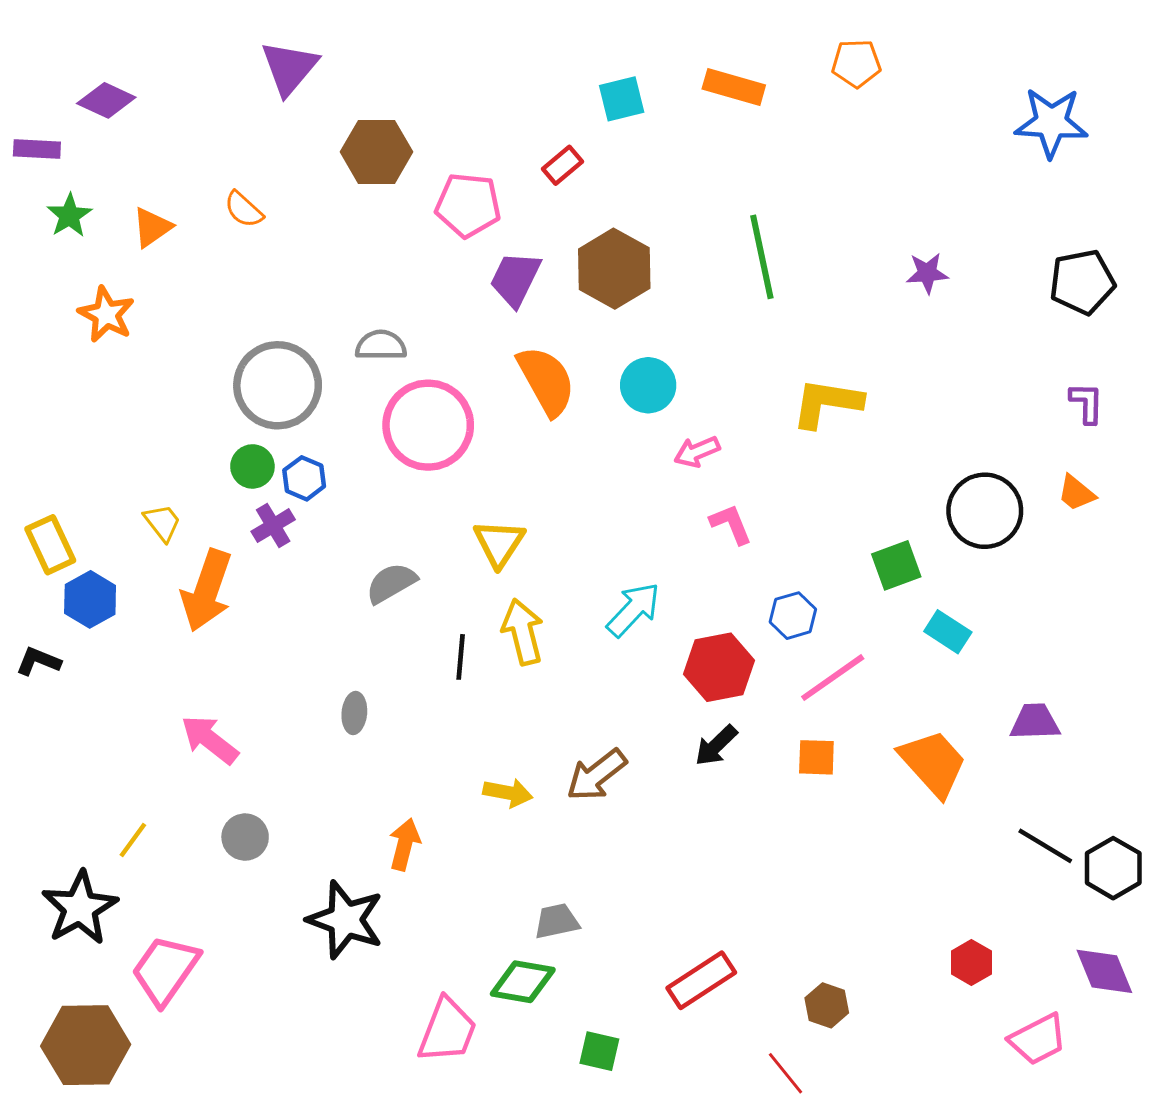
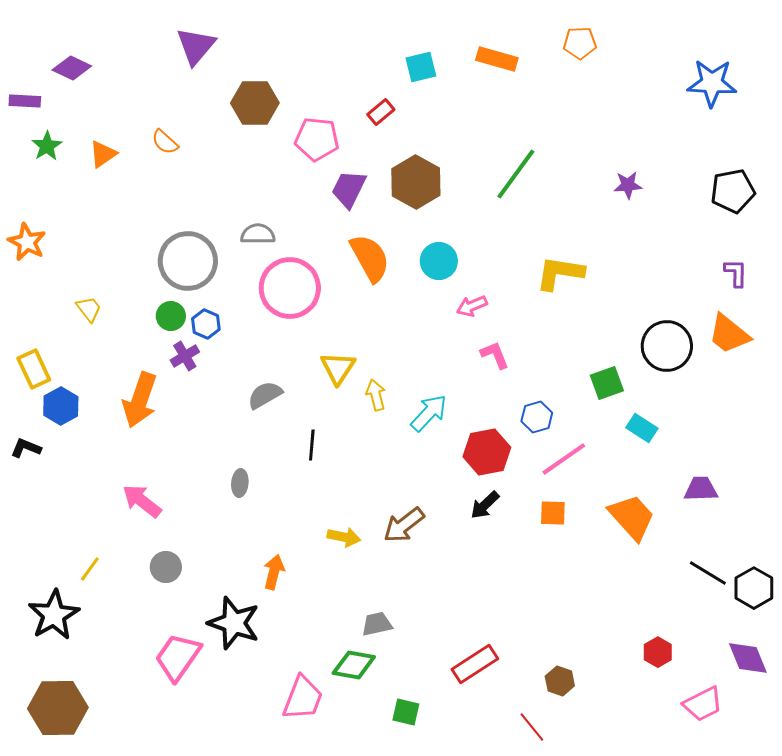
green line: (762, 257) -> (516, 174), turned 48
orange star: (106, 314) -> (27, 242), moved
orange trapezoid: (1076, 493) -> (729, 334), size x1.6
yellow trapezoid: (162, 523) -> (89, 309), moved
yellow arrow: (523, 632) -> (376, 395), moved, size x0.7
pink trapezoid: (165, 970) -> (178, 657), moved

